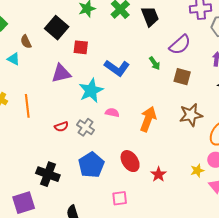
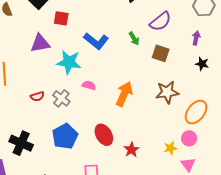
cyan star: (91, 91) -> (69, 62), turned 30

